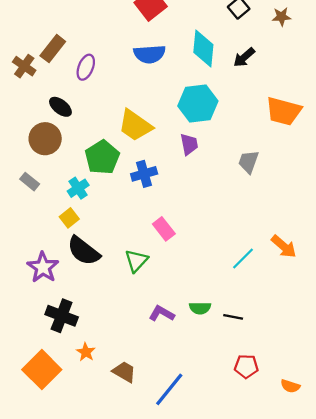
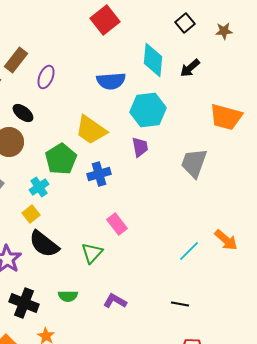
blue semicircle: (150, 54) -> (111, 81), moved
gray trapezoid: (248, 162) -> (194, 163), size x1.4
green semicircle: (200, 308) -> (68, 296), moved

